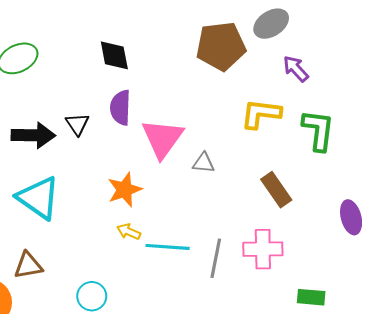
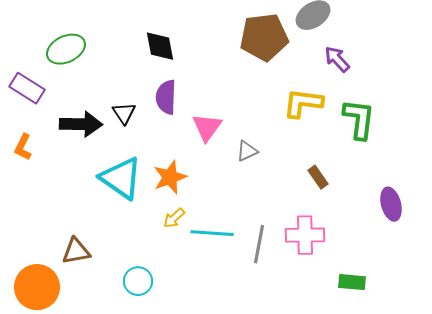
pink triangle: (162, 138) -> (207, 127), size x0.7
gray triangle: (203, 163) -> (247, 151), turned -30
brown rectangle: (276, 190) -> (318, 177), size x0.7
cyan triangle: (38, 198) -> (121, 178), moved
yellow arrow: (129, 232) -> (174, 218), turned -65

